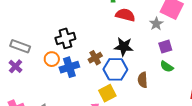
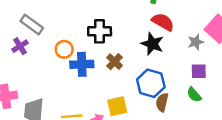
black cross: (65, 38) -> (100, 31), moved
black star: (124, 47) -> (152, 44), moved
brown cross: (95, 58) -> (115, 62), turned -32
blue hexagon: (115, 69) -> (151, 83), moved

